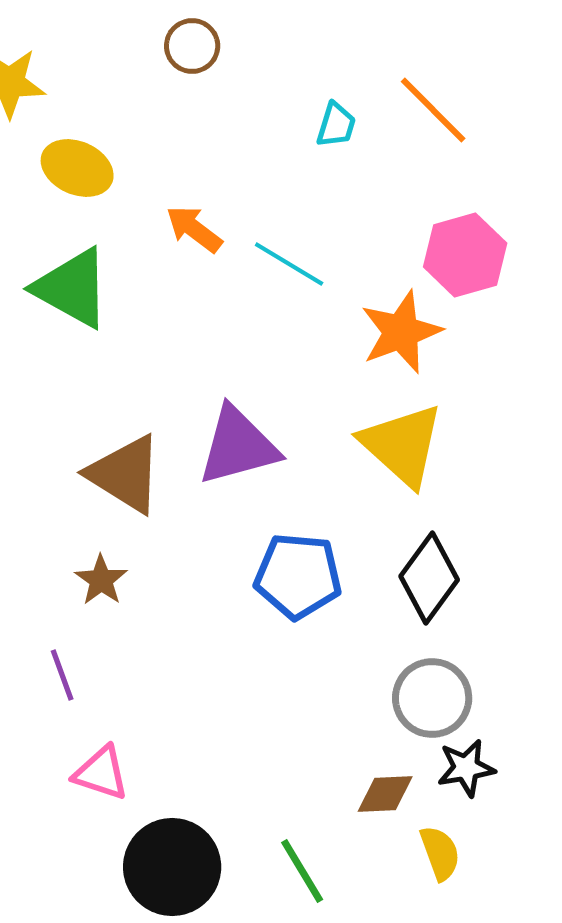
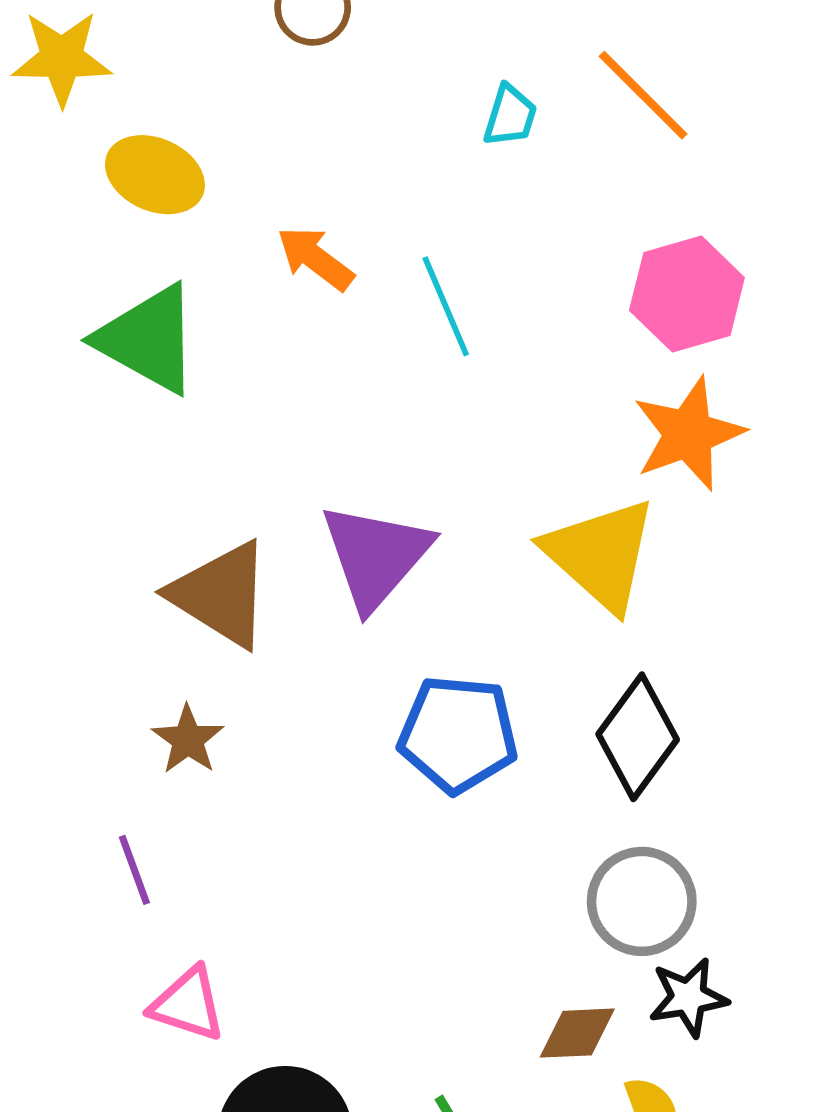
cyan line: (289, 264) -> (446, 306), turned 36
orange star: (401, 332) -> (688, 434), moved
purple triangle: (238, 446) -> (376, 556), turned -34

